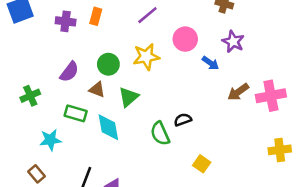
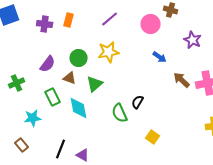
pink circle: (185, 39) -> (151, 24), moved
purple star: (233, 42) -> (193, 40), moved
brown arrow: (238, 92) -> (182, 80), turned 78
green rectangle: (76, 113) -> (53, 97), turned 48
black semicircle: (183, 120) -> (138, 102), turned -40

